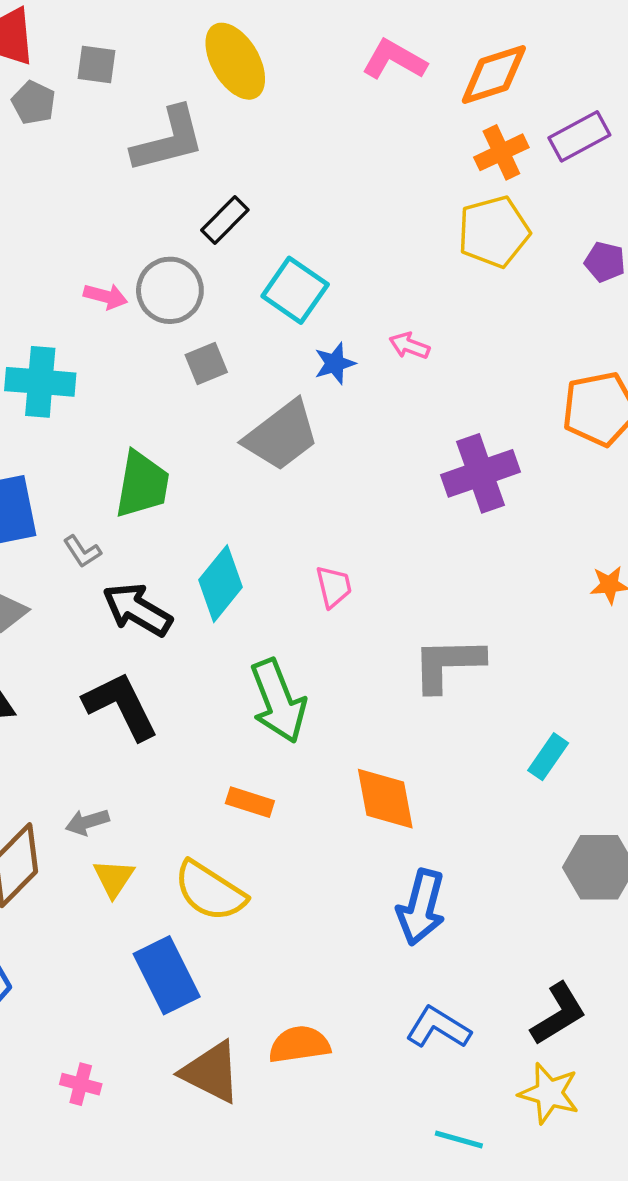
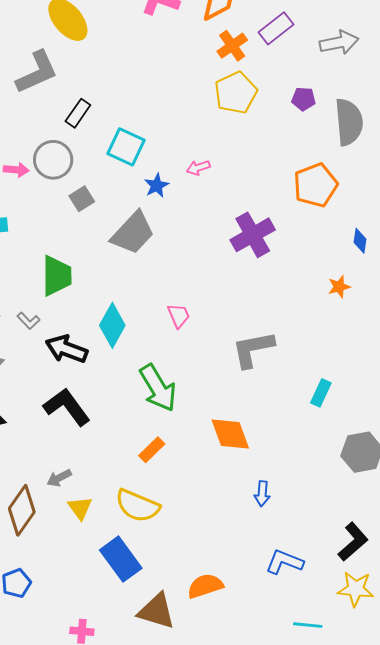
pink arrow: (409, 346) -> (198, 168), turned -30
orange rectangle: (250, 802) -> (152, 450), turned -52
blue arrow: (421, 907) -> (262, 494), size x0.6

